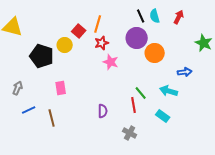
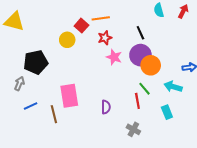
black line: (141, 16) -> (140, 33), moved
orange line: (98, 24) -> (101, 18), turned 66
purple circle: (137, 38) -> (140, 55), moved
orange circle: (155, 53) -> (151, 65), moved
black pentagon: (42, 56) -> (36, 62), moved, turned -30
pink rectangle: (61, 88) -> (69, 96), moved, size x1.6
cyan rectangle: (163, 116) -> (167, 112), turned 32

